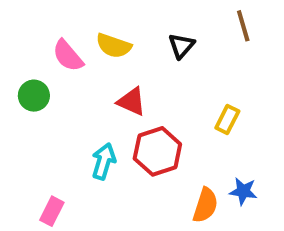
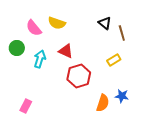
brown line: (243, 26) -> (122, 33), moved
black triangle: (181, 46) -> (105, 23), moved, turned -32
yellow rectangle: (227, 119) -> (114, 60), turned 32
cyan arrow: (104, 161) -> (40, 59), moved

